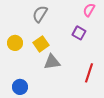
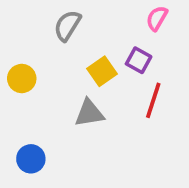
yellow square: (41, 44) -> (102, 71), moved
red line: (89, 73) -> (153, 100), moved

